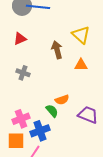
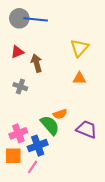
yellow triangle: (81, 35) -> (79, 48), turned 30
brown arrow: (57, 50) -> (37, 63), moved
green semicircle: (52, 111) -> (50, 125), size x1.5

